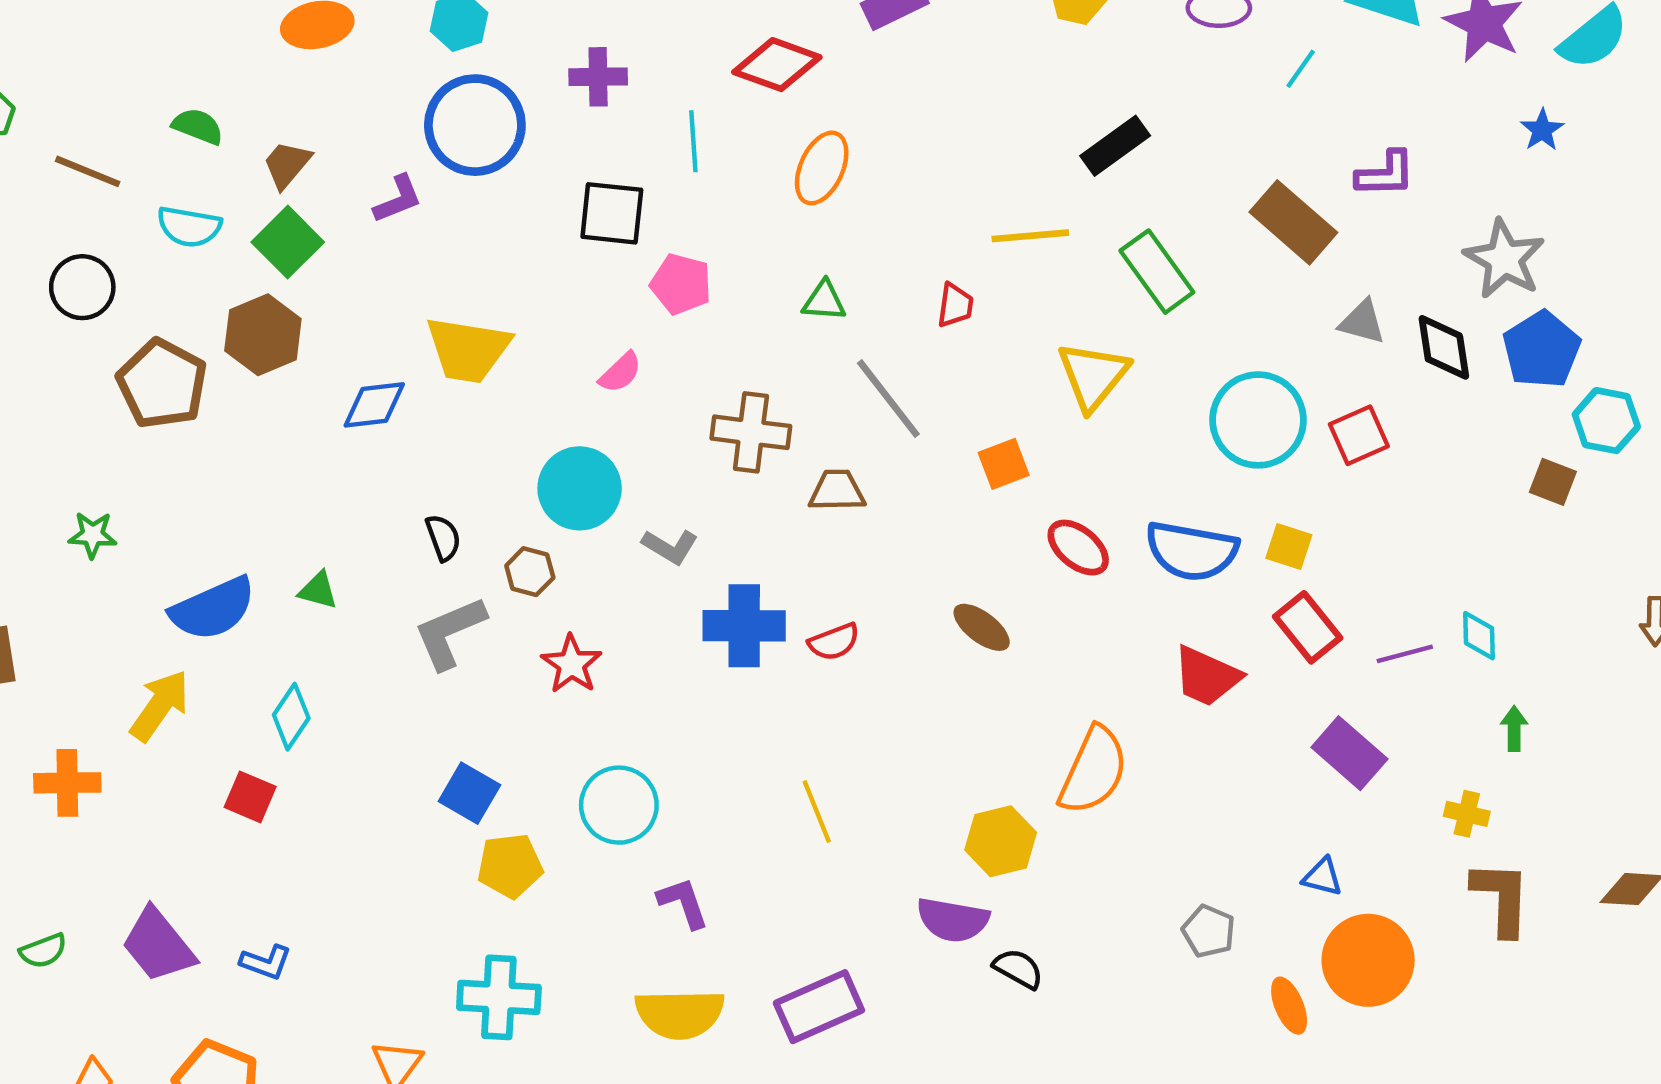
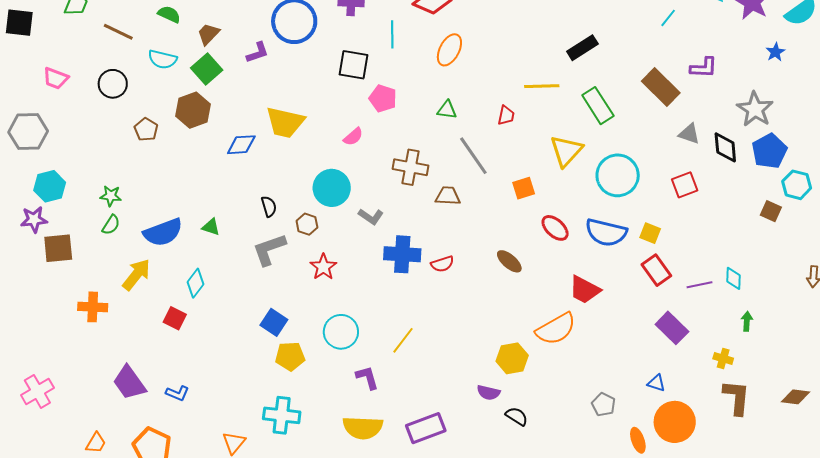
brown pentagon: (162, 384) -> (146, 130), size x0.6
cyan circle: (1258, 420) -> (618, 175), moved
red trapezoid: (1207, 676) -> (585, 290), moved
orange semicircle: (1093, 771) -> (556, 329), turned 33
yellow line: (817, 812) -> (403, 340), moved, turned 56
purple semicircle: (953, 920) -> (488, 393), size x0.7
green semicircle: (43, 951) -> (111, 225), moved, turned -40

